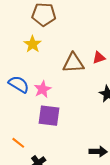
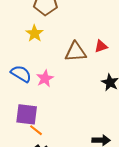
purple square: (49, 116) -> (27, 114), moved
orange line: (18, 143) -> (36, 130), moved

